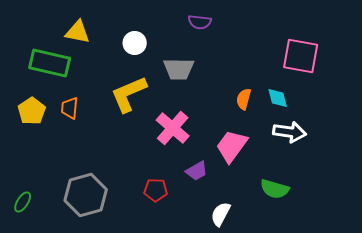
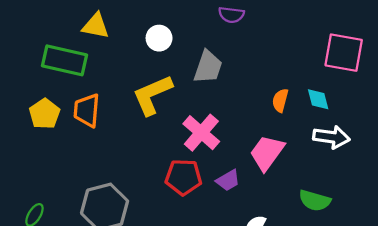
gray trapezoid: (179, 69) -> (208, 67), turned -72
orange trapezoid: (70, 108) -> (87, 110), size x1.4
red pentagon: (156, 190) -> (183, 177), moved, size x1.4

